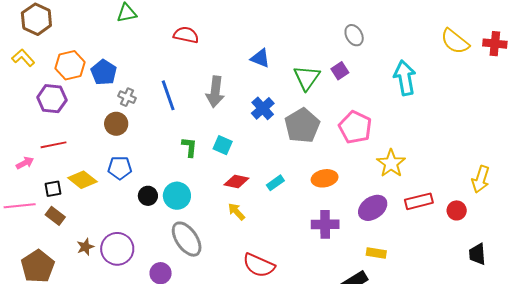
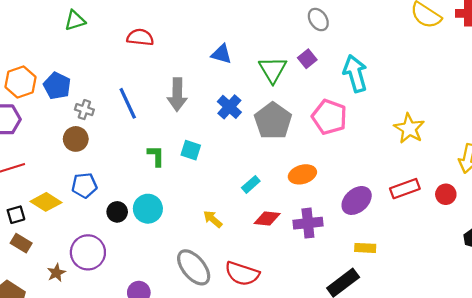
cyan arrow: (405, 78) -> (355, 74), moved
yellow star: (391, 163) -> (409, 128), moved
red diamond: (236, 182) -> (267, 218), moved
gray ellipse: (187, 239) -> (194, 267), moved
purple circle: (117, 249) -> (88, 252), moved

